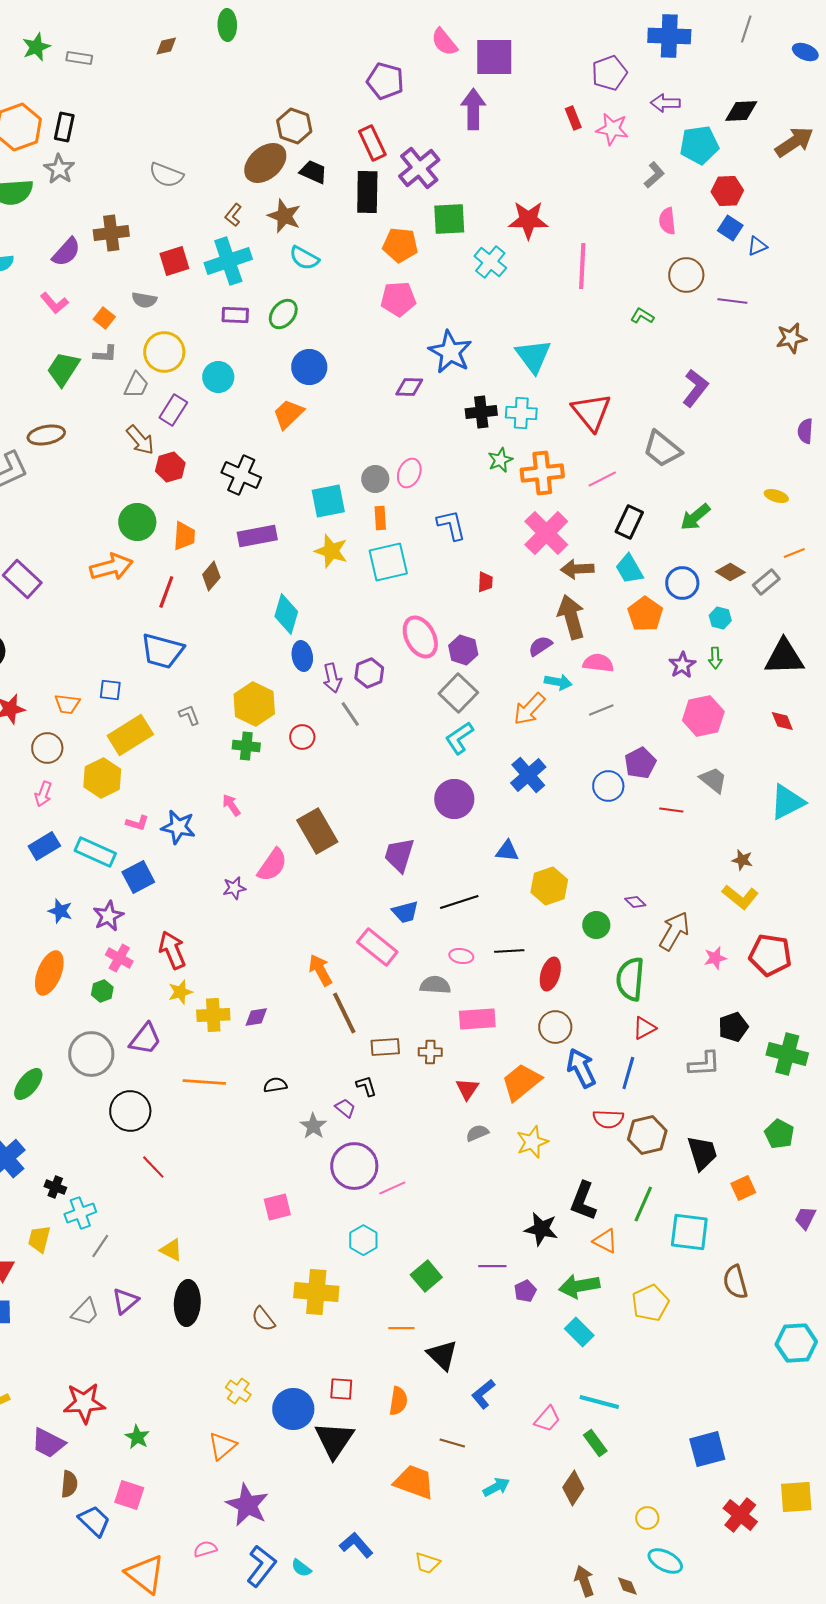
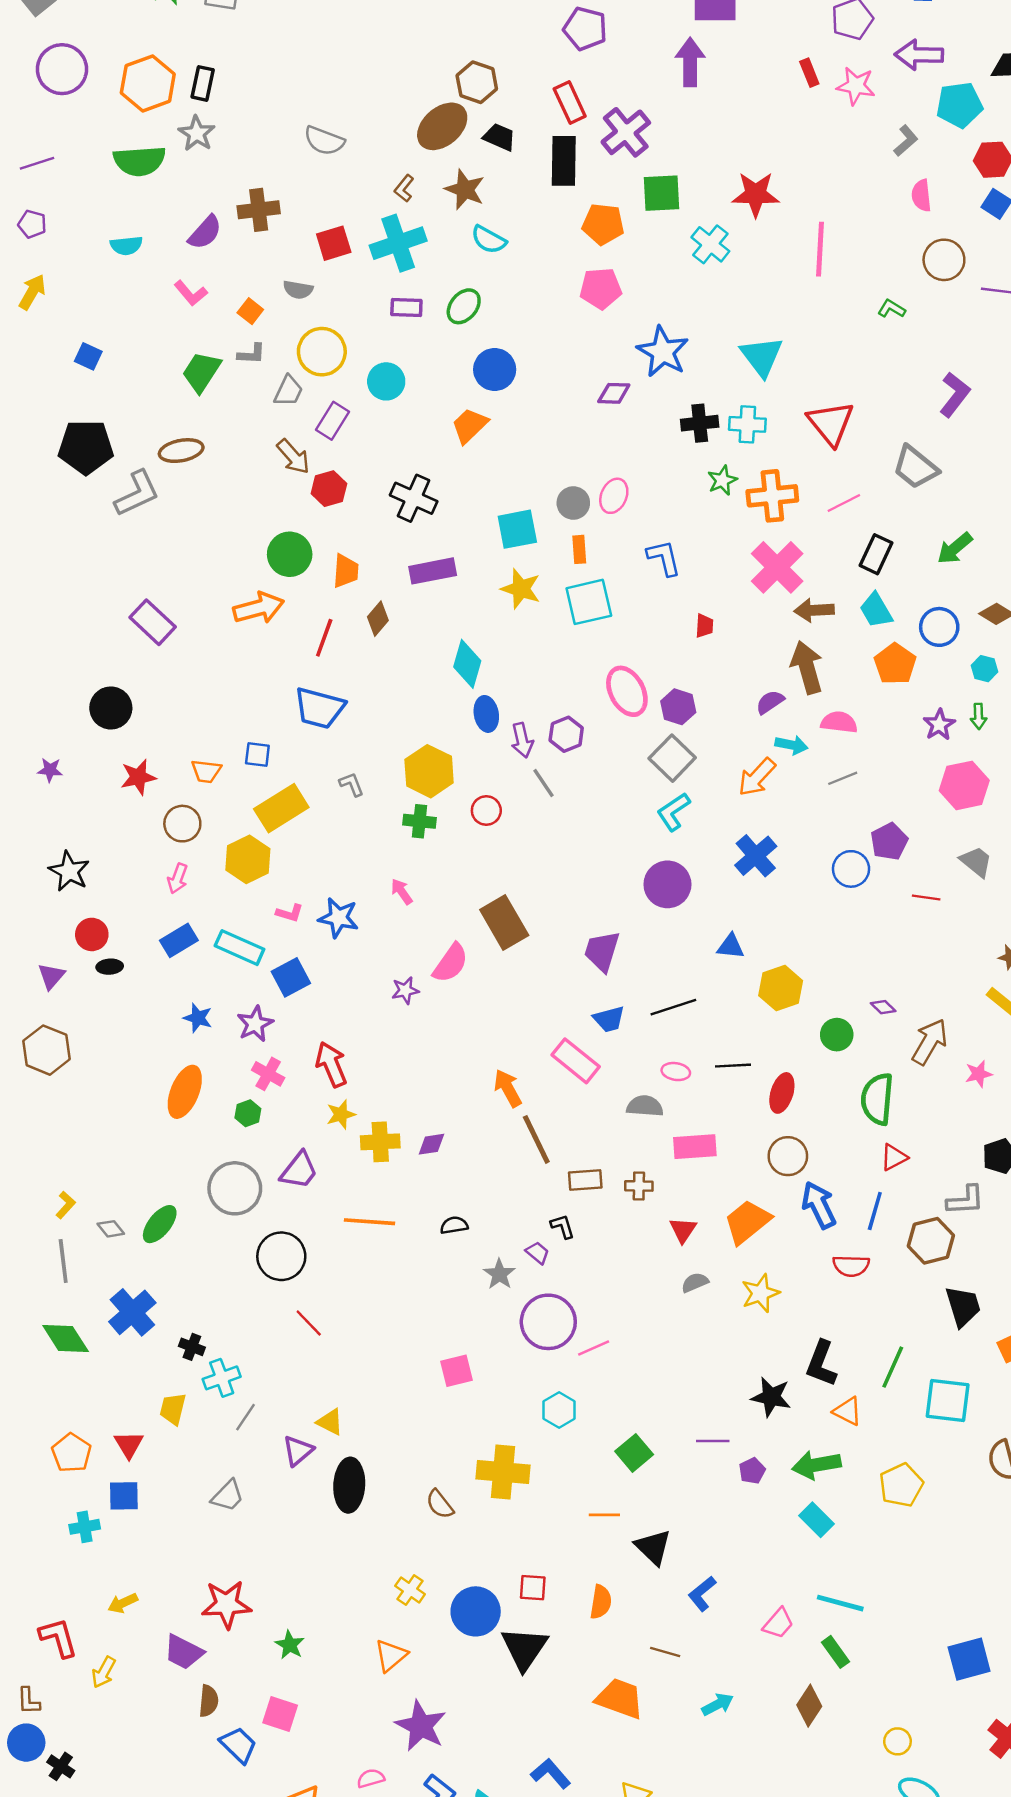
purple arrow: (665, 103) -> (919, 55), size x1.4
brown hexagon: (647, 1135) -> (931, 1241), moved
purple triangle: (125, 1301) -> (298, 1451), moved

